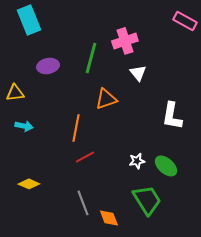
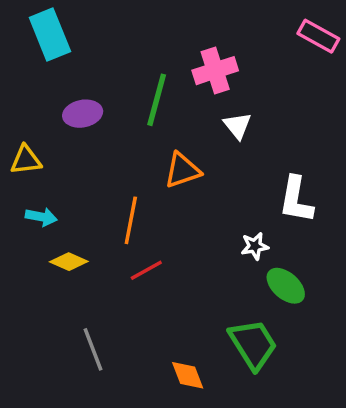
white star: (137, 161) -> (255, 246), moved
yellow diamond: (29, 184) -> (69, 262), moved
gray line: (83, 203) -> (93, 349), moved

